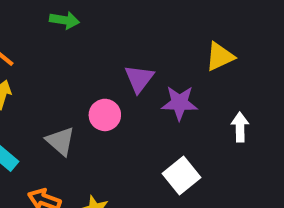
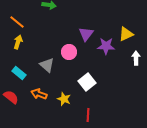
yellow triangle: (220, 56) -> (126, 34), moved
white square: (181, 175) -> (87, 82), moved

